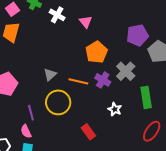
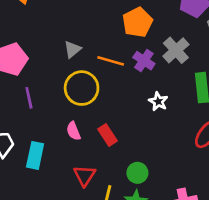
purple line: (31, 113) -> (29, 98), moved
pink semicircle: (26, 131) -> (73, 131), moved
red rectangle: (88, 132) -> (107, 135), moved

